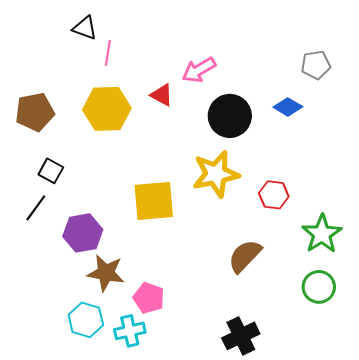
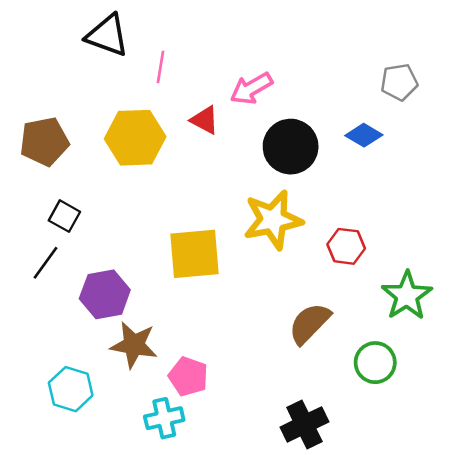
black triangle: (85, 28) -> (107, 35), size x1.4
pink line: (108, 53) -> (160, 67), moved
green circle: (319, 287) -> (375, 363), moved
cyan hexagon: (86, 320) -> (71, 389), moved

